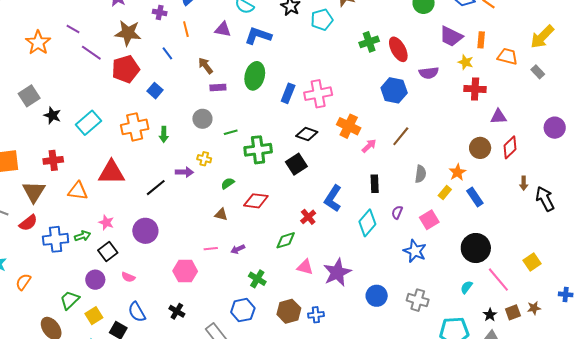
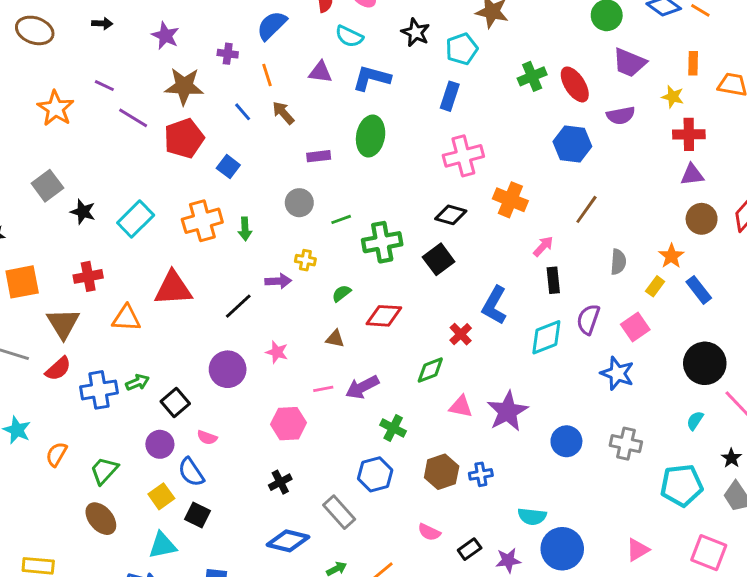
purple trapezoid: (451, 36) -> (629, 63), moved
brown arrow: (206, 66) -> (283, 113), moved
blue rectangle: (288, 93) -> (450, 96), moved
purple triangle: (498, 117) -> (692, 175), moved
pink arrow: (369, 146) -> (543, 246), moved
purple semicircle: (397, 212) -> (588, 319), size x1.5
pink star: (106, 222) -> (277, 352), moved
cyan diamond: (367, 223) -> (546, 337), turned 32
purple arrow: (238, 249) -> (362, 387), size x1.6
green trapezoid: (70, 300) -> (104, 471), moved
black cross: (177, 311) -> (280, 482), turned 35
blue semicircle: (137, 312) -> (191, 472), moved

